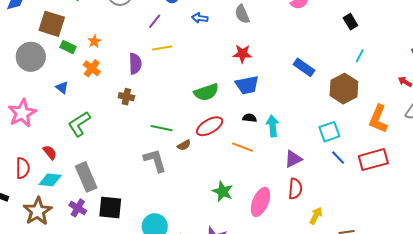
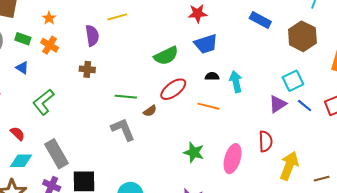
green rectangle: (68, 47) -> (23, 39), moved
purple triangle: (293, 159) -> (278, 104), moved
yellow arrow: (316, 216) -> (289, 166), size x1.6

